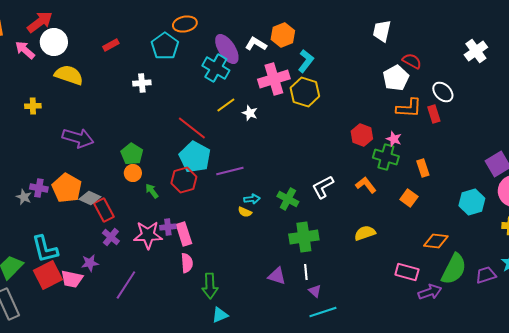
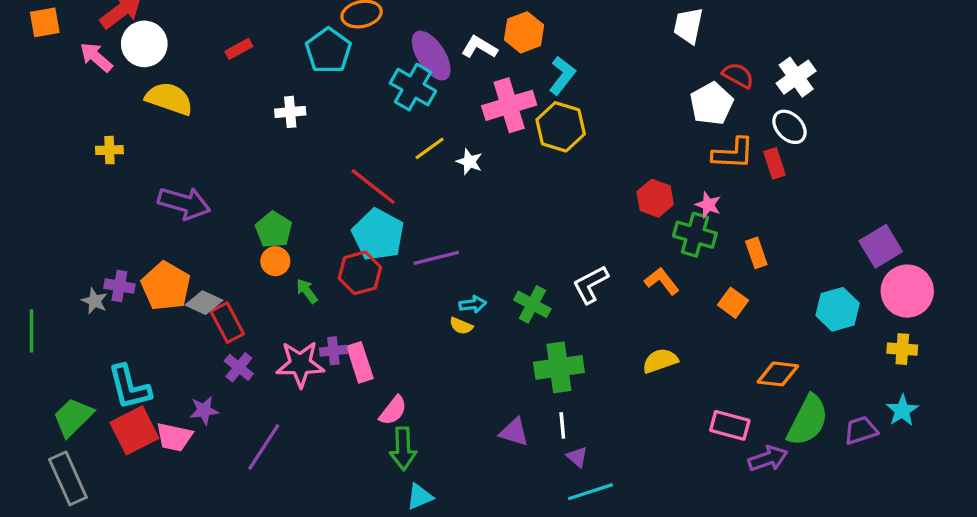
white cross: (476, 51) -> (796, 77), moved
pink semicircle: (187, 263) -> (393, 410), moved, turned 42

